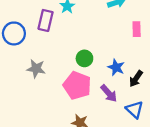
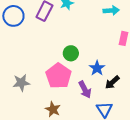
gray star: (36, 69) -> (21, 83), moved, turned -30

